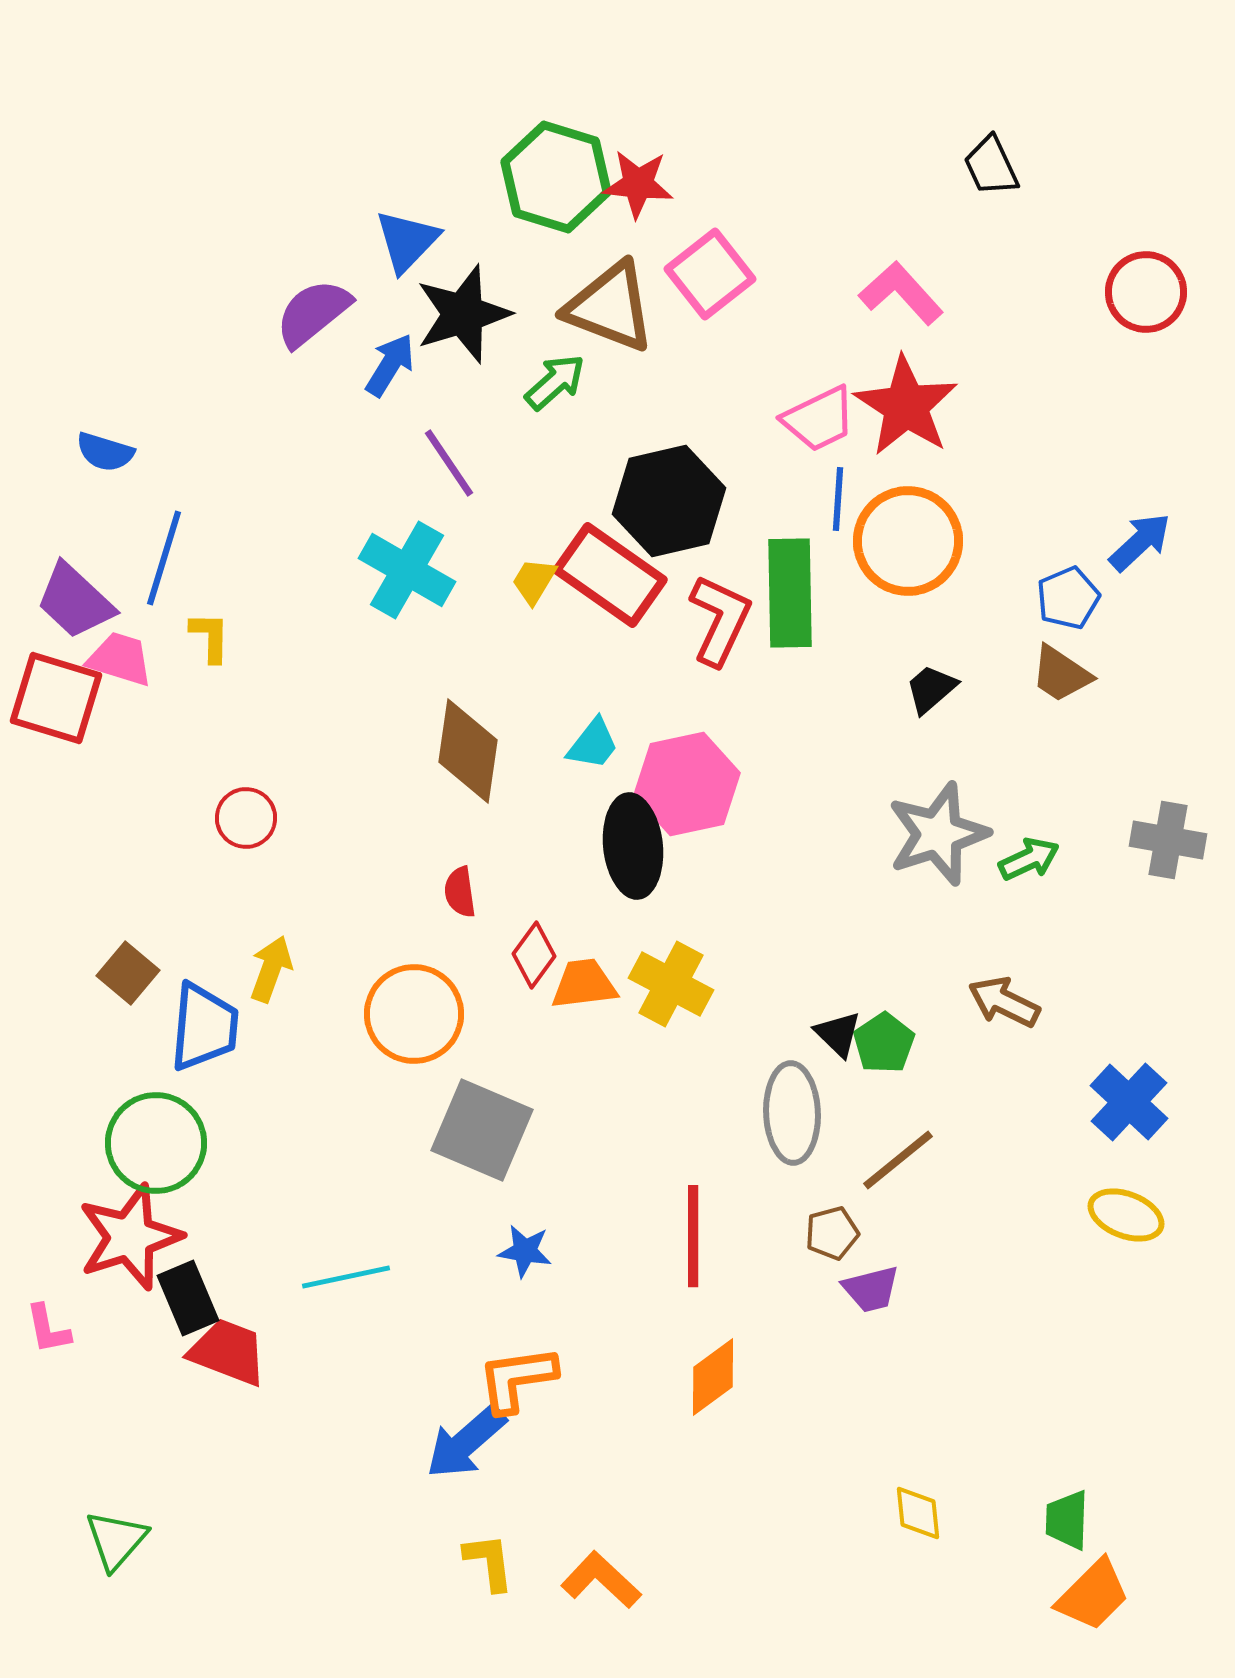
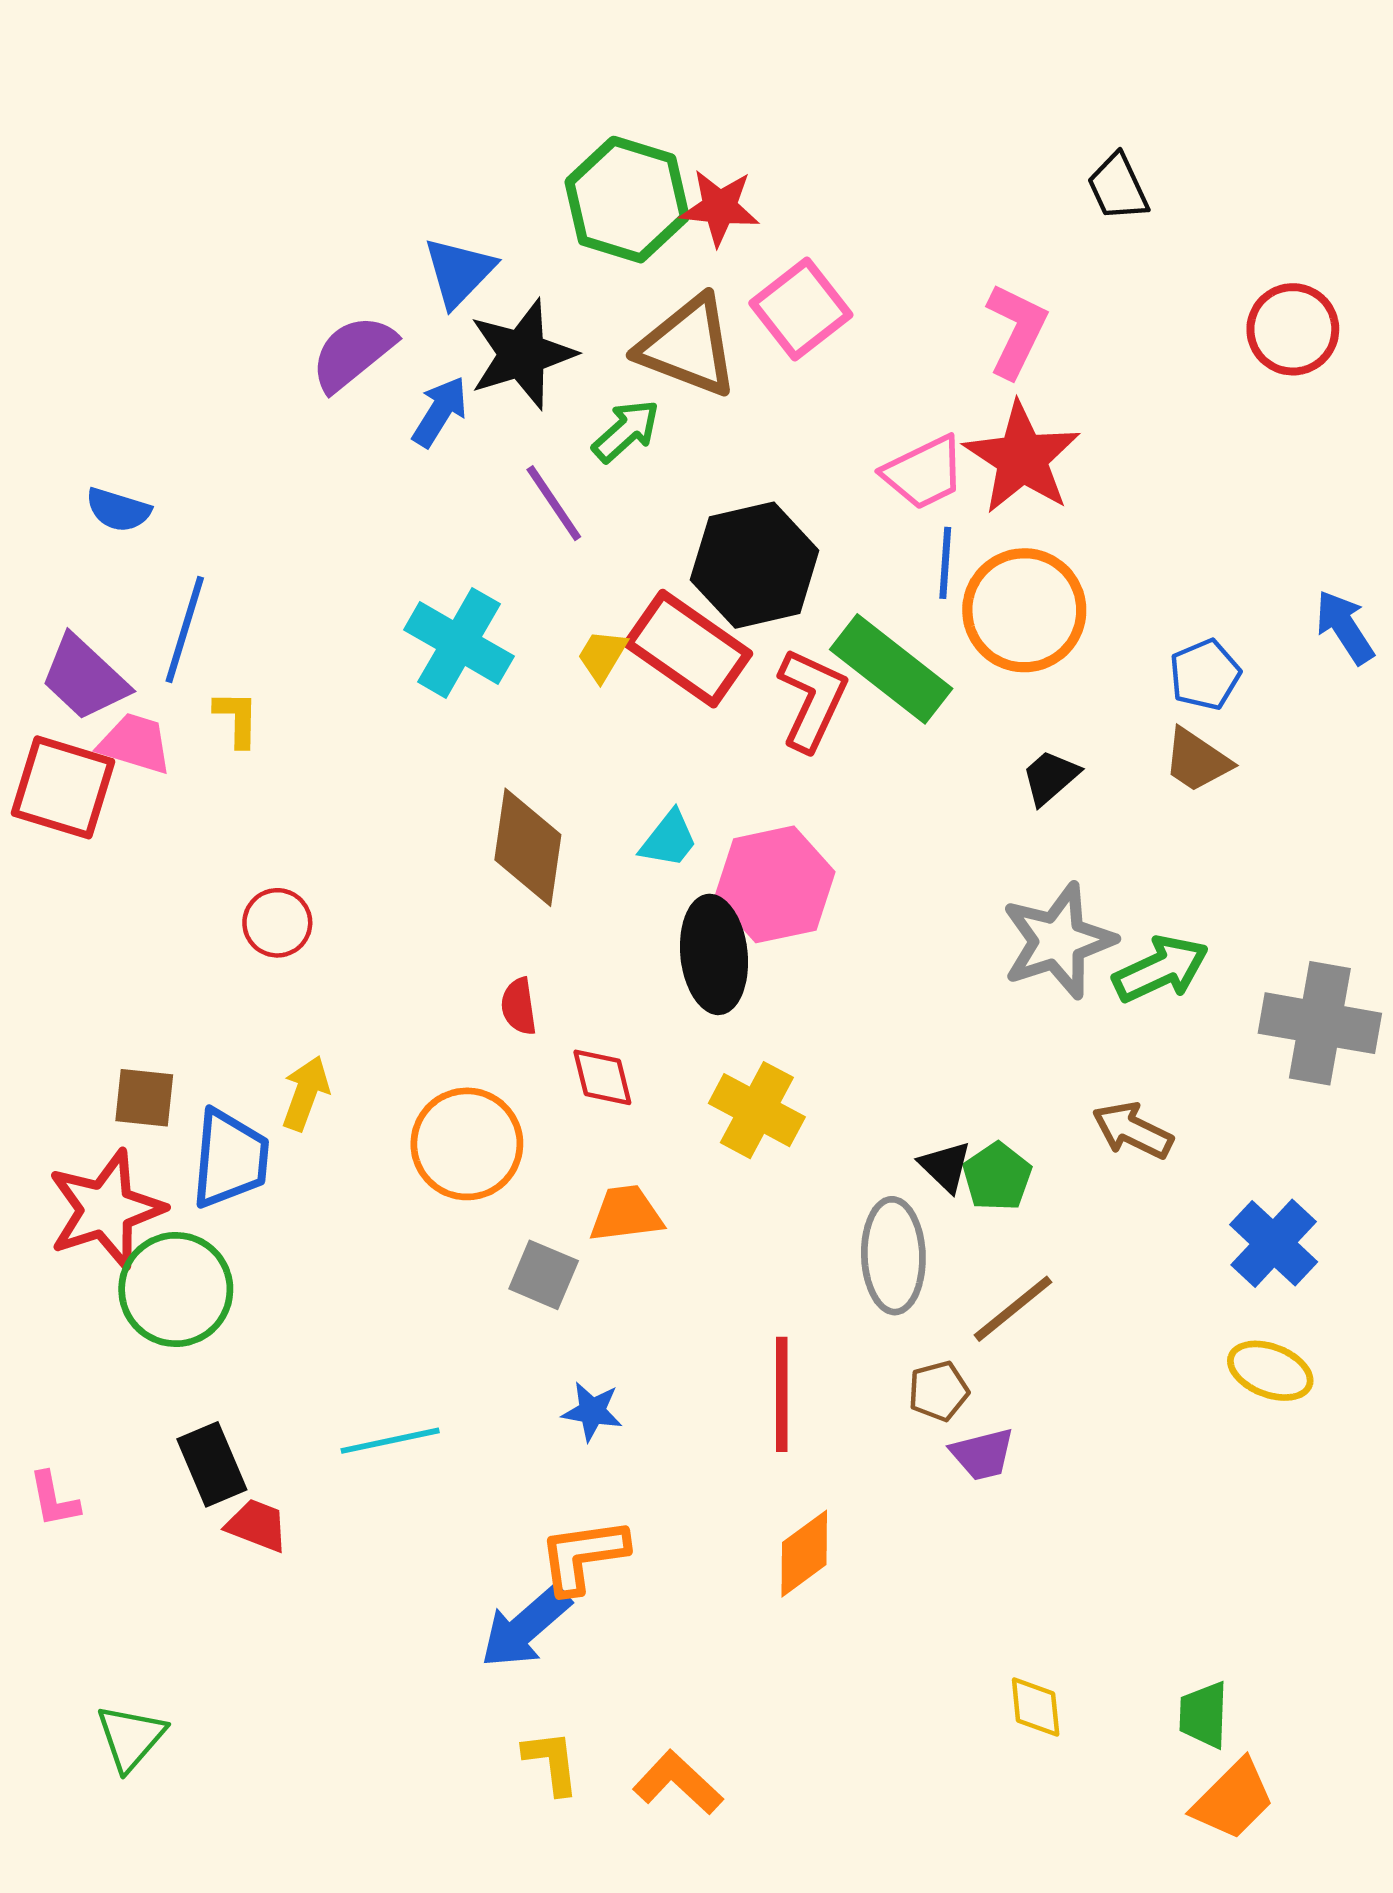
pink L-shape: (901, 293) -> (1016, 330), turned 68
purple line: (449, 463) -> (554, 503), moved
blue arrow: (1140, 542) -> (1345, 627), moved, turned -80
green rectangle: (790, 593) -> (891, 669), turned -51
gray cross: (1168, 840) -> (1320, 1023), moved, size x1.4
green arrow: (1029, 859) -> (1161, 969), size x1.4
red diamond: (534, 955) -> (602, 1077), turned -50
brown square: (128, 973) -> (144, 1098), turned -34
orange trapezoid: (584, 984) -> (626, 1214), moved
gray square: (482, 1130) -> (544, 1275), size x0.6
red star: (130, 1237) -> (106, 1209), moved
red trapezoid: (228, 1352) -> (257, 1525), size x0.7

